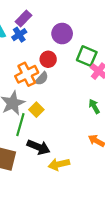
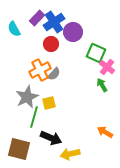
blue cross: (19, 35) -> (54, 22), moved, size x1.5
red circle: (48, 59) -> (51, 44), moved
green arrow: (94, 106) -> (102, 85), moved
yellow square: (36, 110) -> (49, 103), turned 32

